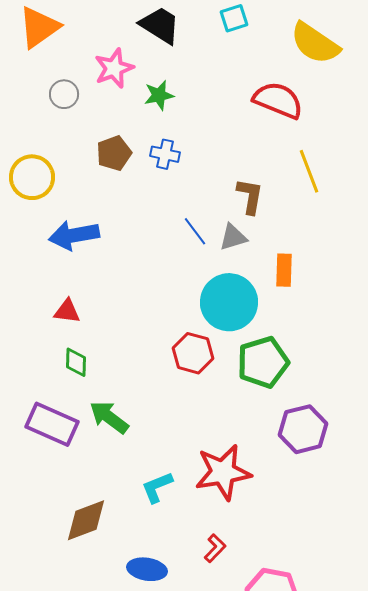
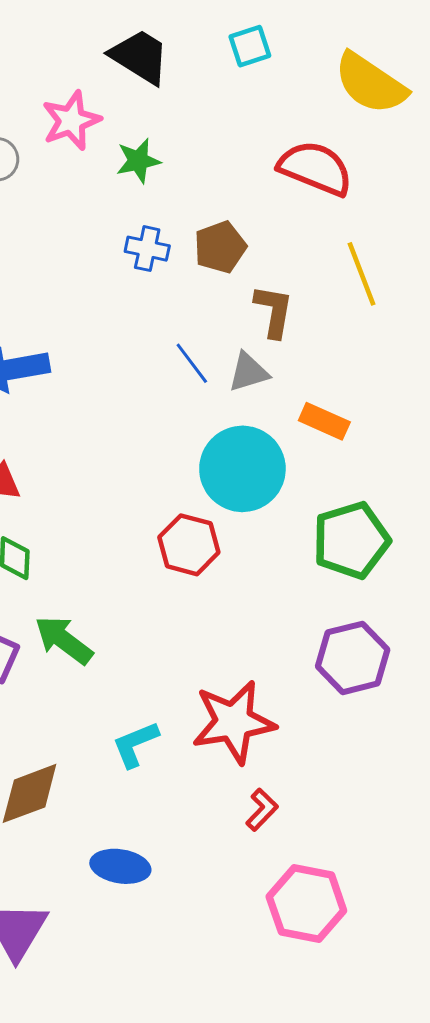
brown pentagon: (114, 153) -> (220, 247), moved
orange rectangle: (284, 270) -> (324, 421), turned -68
green pentagon: (263, 362) -> (351, 540), moved
red L-shape: (215, 548) -> (262, 810), moved

